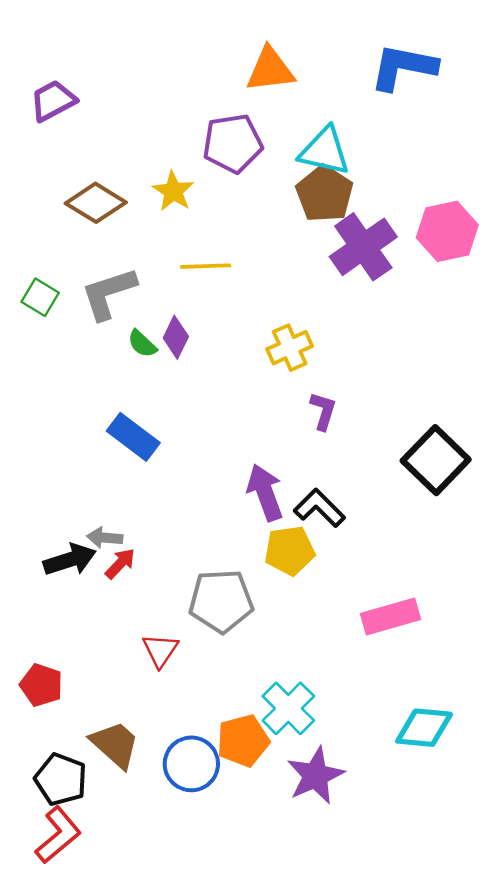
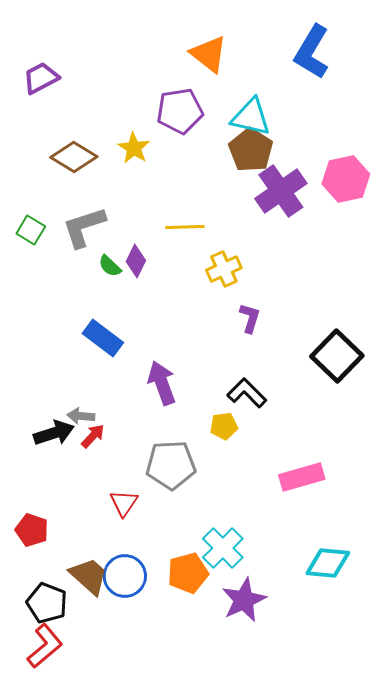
blue L-shape: (403, 67) -> (312, 52), turned -70
orange triangle: (270, 70) -> (209, 54), turned 45
yellow line: (206, 266) -> (185, 227), moved
purple arrow: (265, 492) -> (162, 383), moved
yellow pentagon: (290, 551) -> (224, 426), size x0.7
blue circle: (191, 764) -> (125, 576), moved

